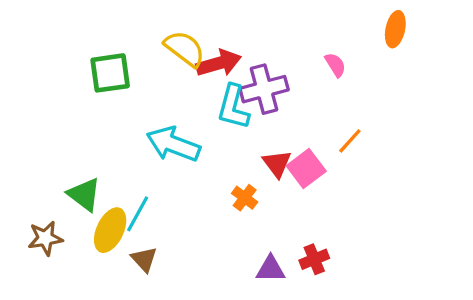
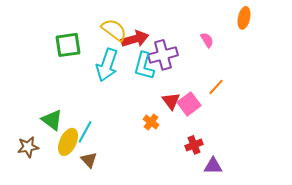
cyan arrow: (173, 144) -> (107, 65), moved, turned -92
red cross: (314, 259) -> (194, 145), moved
purple triangle: (271, 269) -> (213, 166), moved

